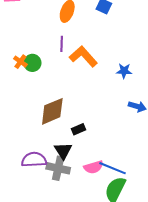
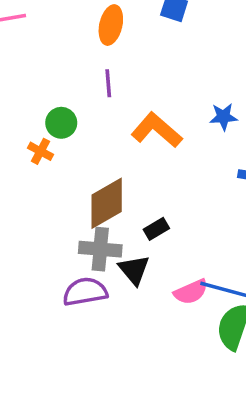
orange L-shape: (83, 56) -> (157, 130), moved
orange cross: (20, 62) -> (41, 151), moved
gray cross: (58, 168) -> (100, 249), moved

